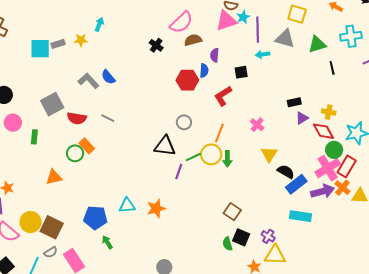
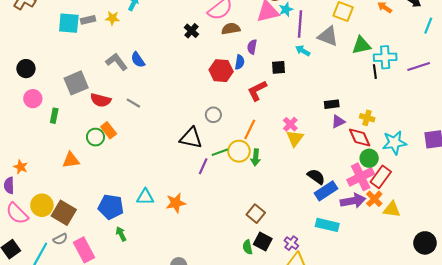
cyan cross: (351, 36) -> (385, 57), moved
cyan arrow: (263, 54) -> (303, 51), turned 32
yellow triangle: (269, 154) -> (295, 138), moved

